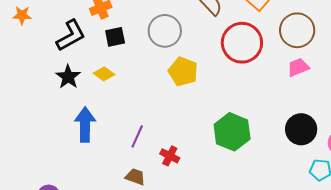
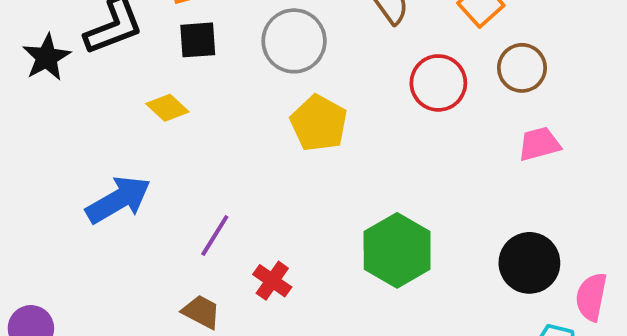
brown circle: (297, 30) -> (522, 68), moved, size x0.7
red circle: (242, 43) -> (438, 83), size x0.7
black star: (68, 77) -> (47, 57), moved
blue arrow: (85, 125) -> (118, 200), turned 52

